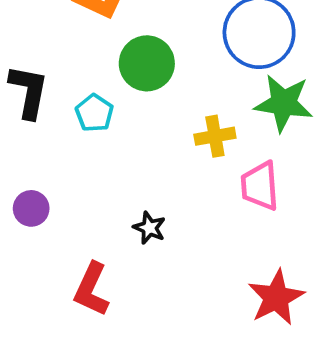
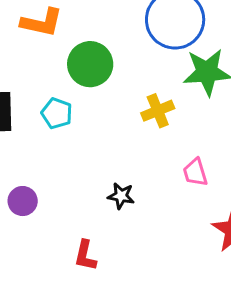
pink trapezoid: (260, 186) -> (195, 172), moved, size x0.7
red L-shape: (92, 289) -> (85, 255), size x0.7

